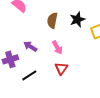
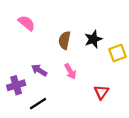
red triangle: (61, 68) -> (101, 92), moved

